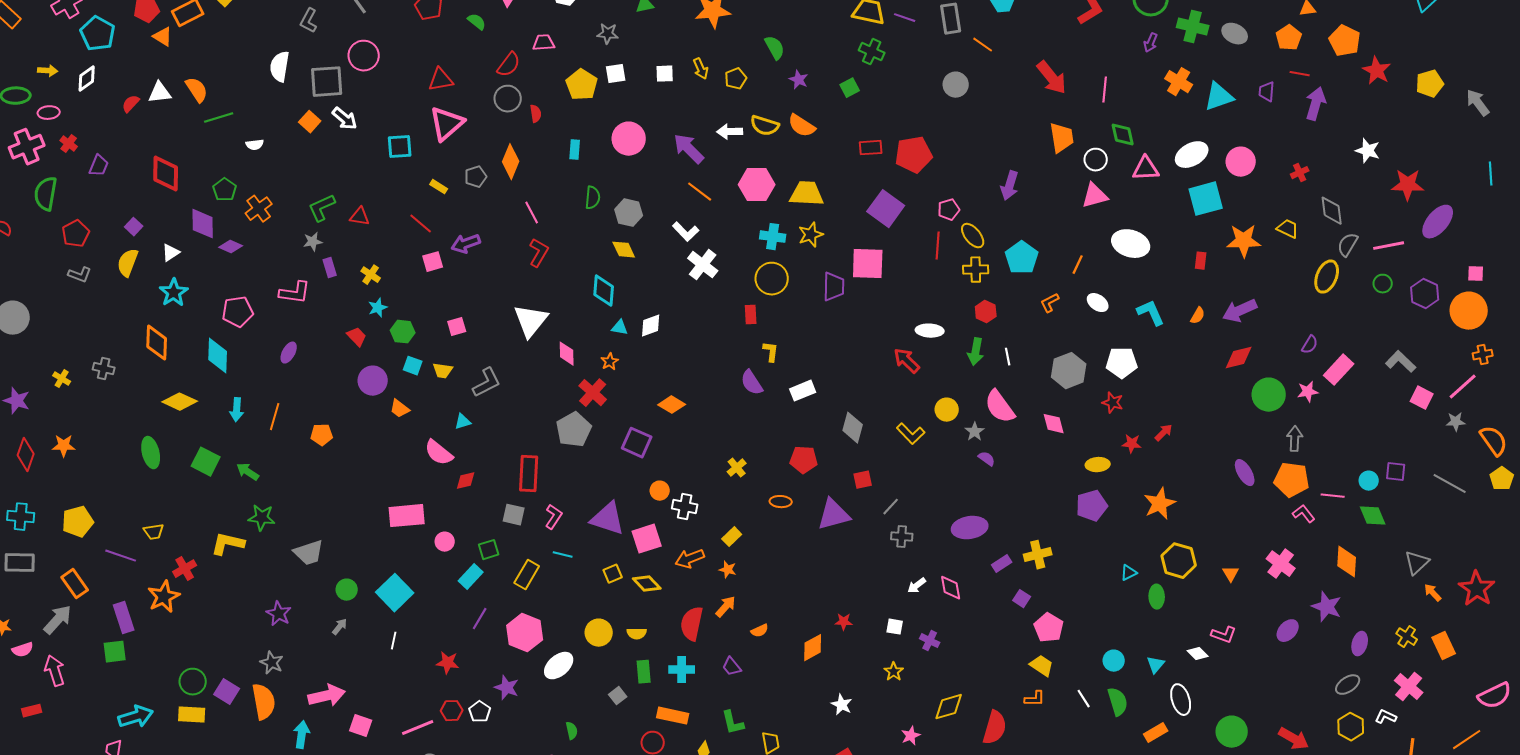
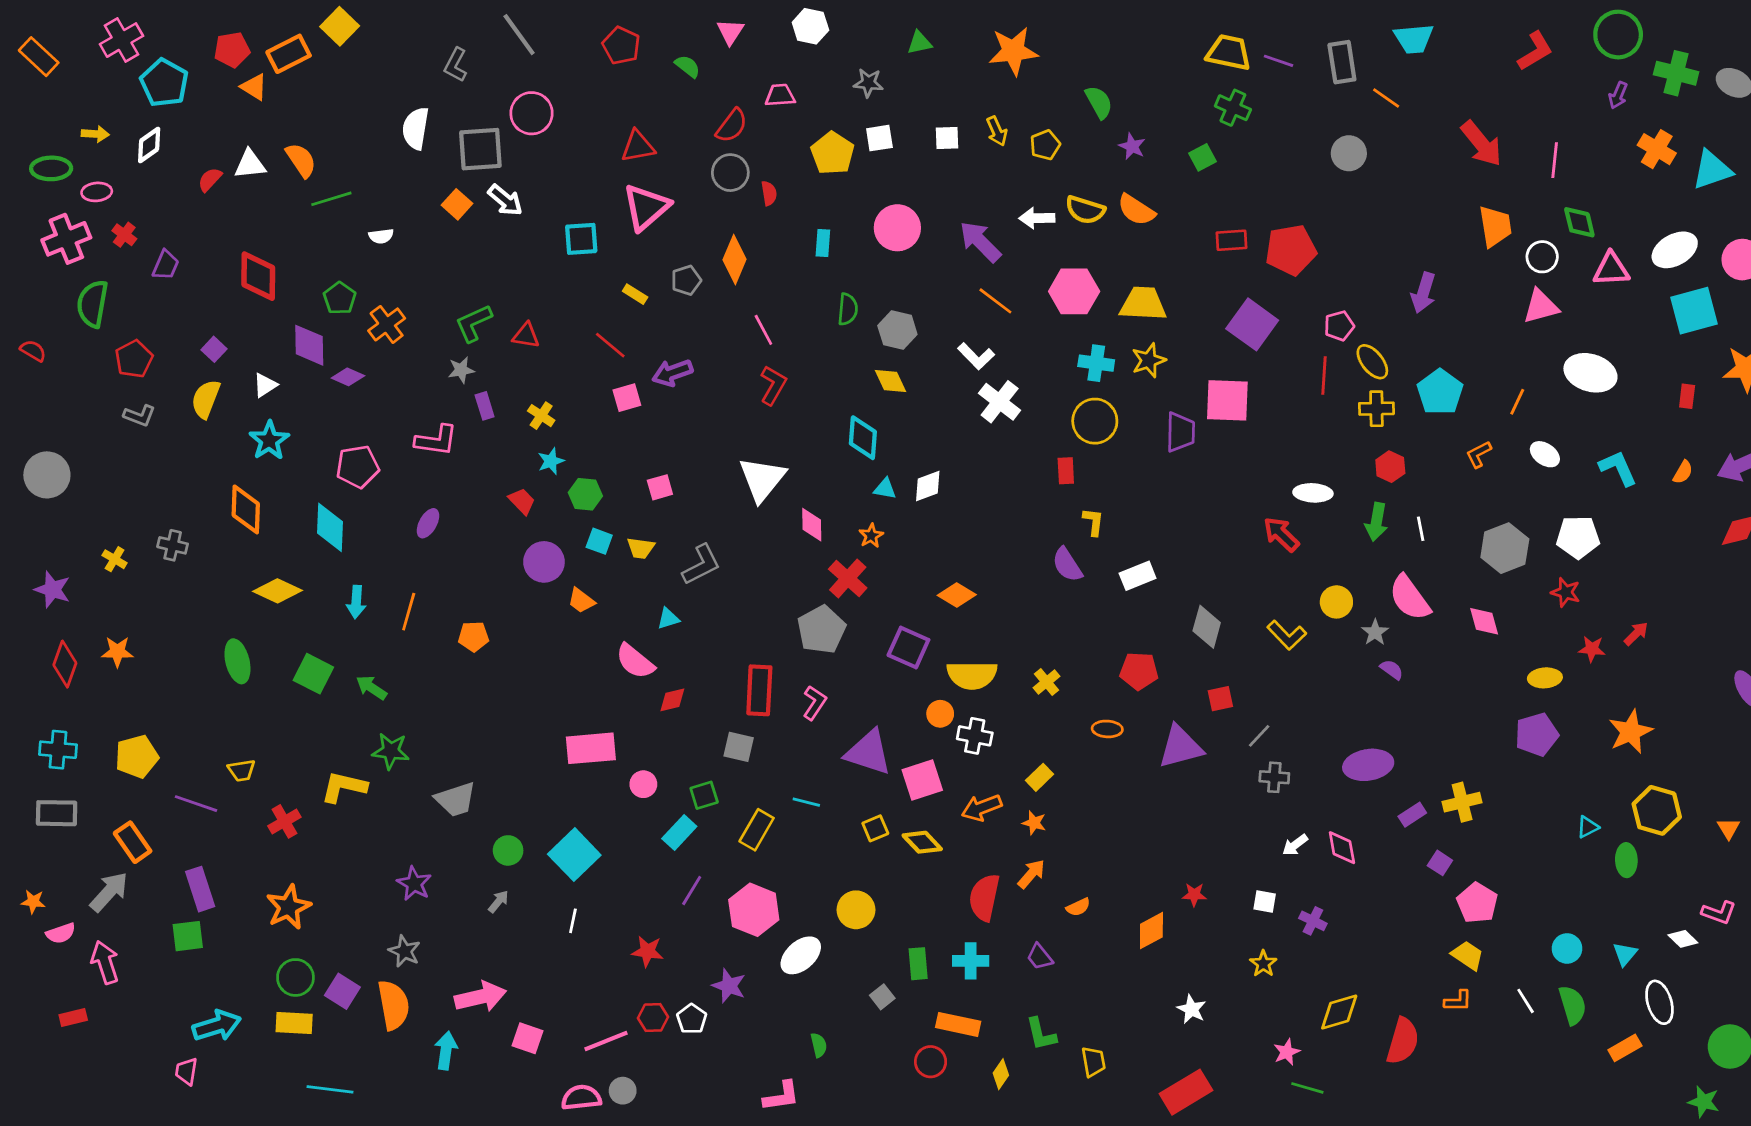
pink L-shape: (554, 517) -> (815, 703), moved
orange star: (164, 597) -> (289, 907), moved
yellow semicircle: (637, 634) -> (972, 675), moved, size x1.8

